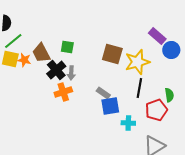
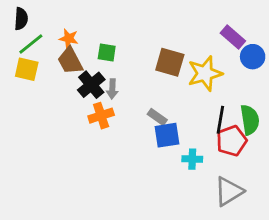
orange star: (24, 60) -> (69, 38), moved
black line: (139, 88) -> (220, 120), moved
green semicircle: (169, 95) -> (250, 120), size x1.5

